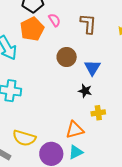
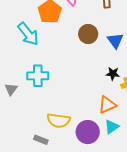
black star: (85, 91) -> (113, 74), moved

